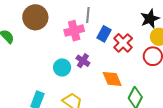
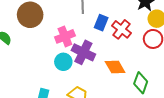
pink cross: (74, 31) -> (65, 36), moved
purple cross: (83, 61) -> (83, 52), size x1.6

